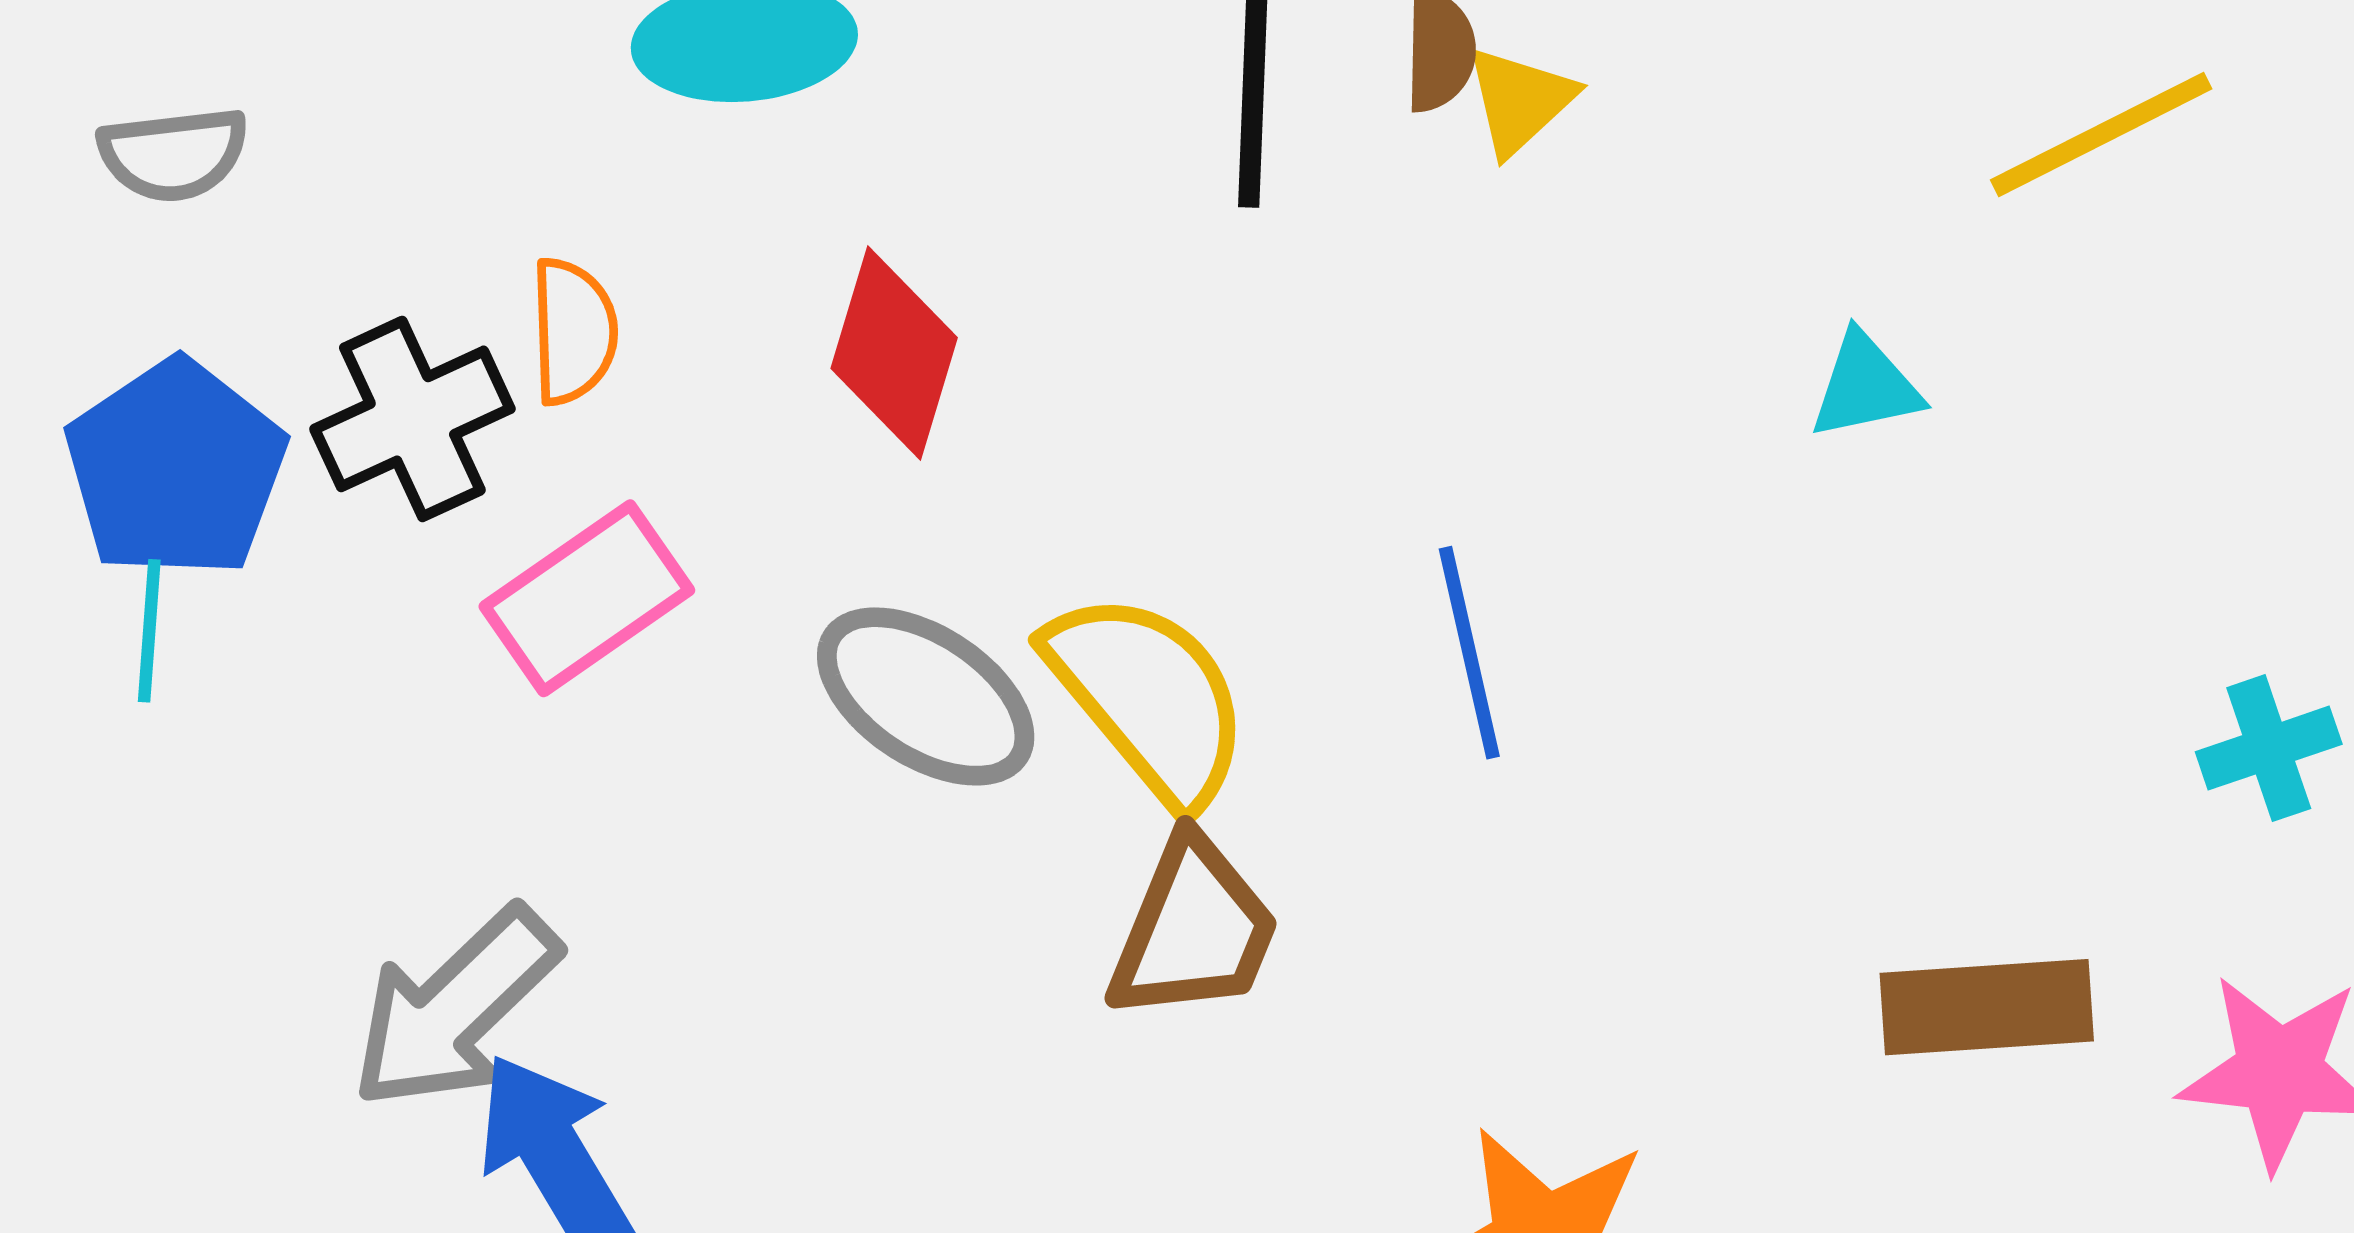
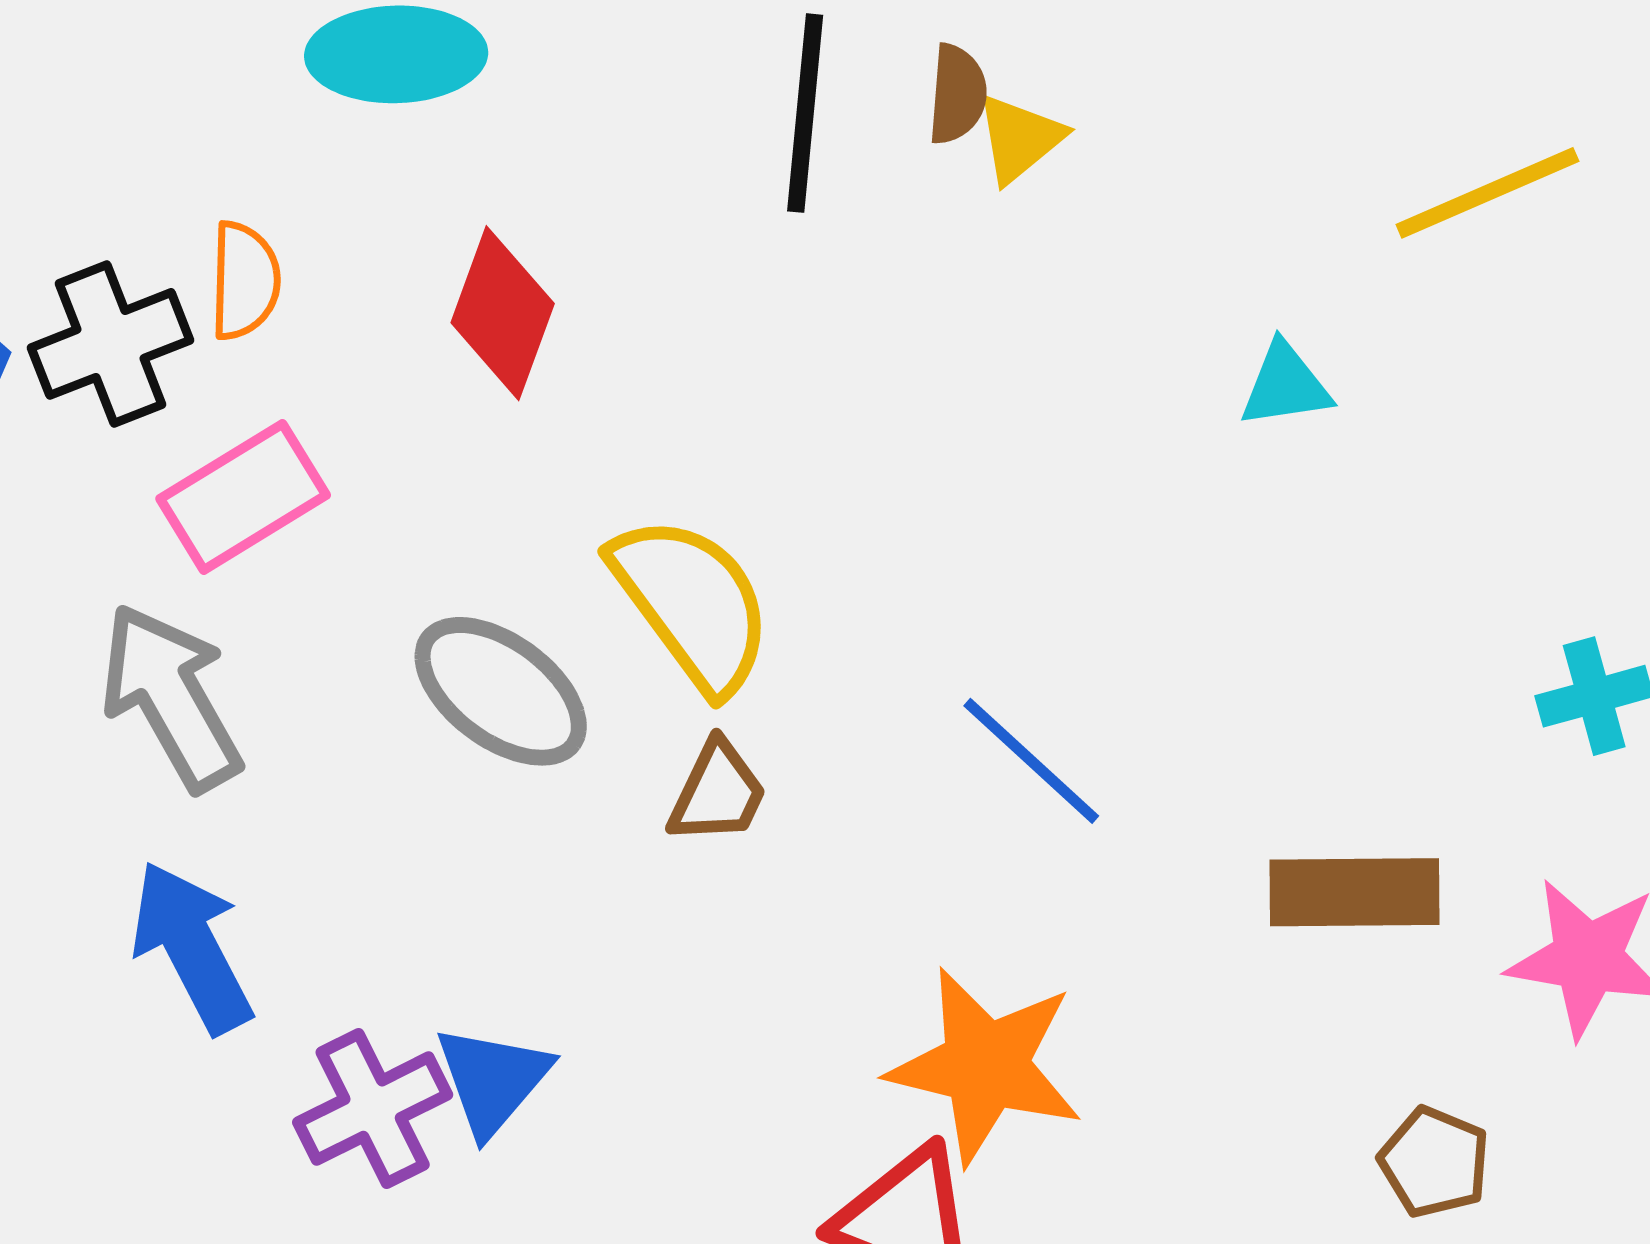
blue line: (1469, 653) -> (1031, 761), moved, turned -38
gray ellipse: (926, 696) -> (501, 691), moved
brown trapezoid: (1194, 929) -> (718, 793), size x0.7
gray arrow: (455, 1008) -> (171, 697), moved, turned 101

